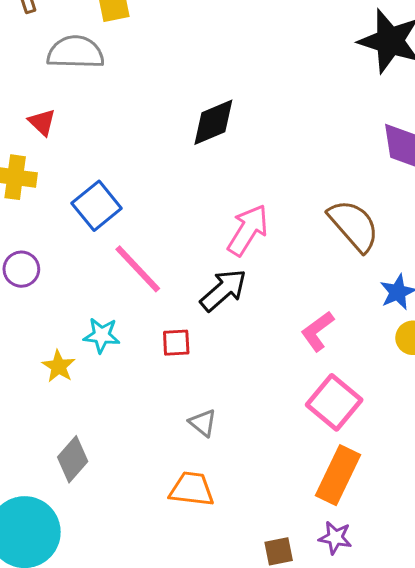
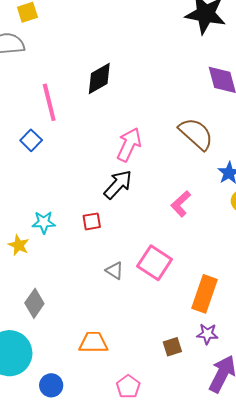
blue square: (97, 206) -> (31, 140), size x0.7
pink line: (138, 269) -> (49, 102), moved, turned 36
pink square: (334, 402) -> (155, 263), moved
orange trapezoid: (192, 489) -> (93, 342), moved

